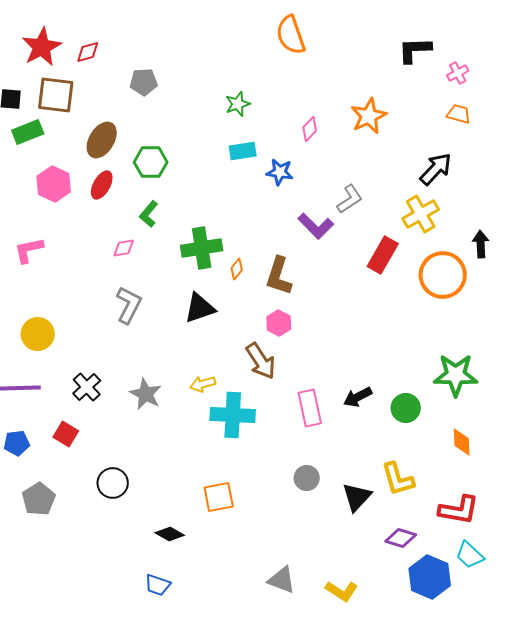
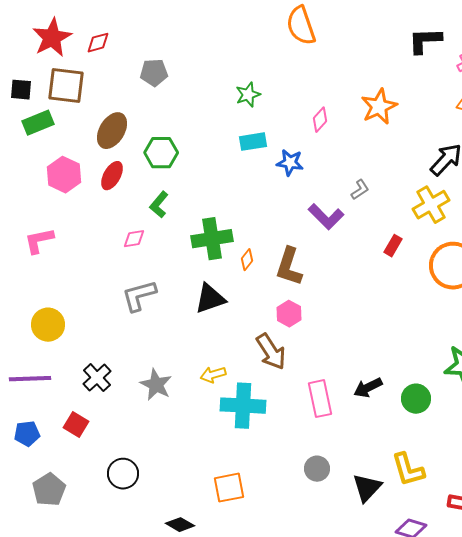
gray L-shape: (350, 199) -> (360, 190), size x0.7
red rectangle: (383, 255) -> (393, 246), size x0.6
gray L-shape: (129, 305) -> (139, 296), turned -132

